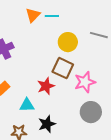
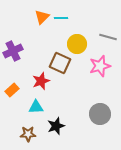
brown square: (63, 68) -> (60, 63), moved
pink star: (85, 82) -> (100, 66), moved
red star: (46, 86) -> (41, 81), moved

